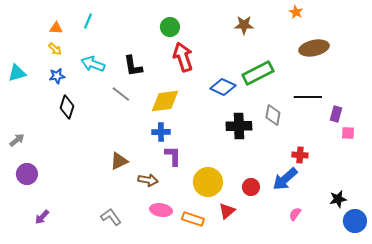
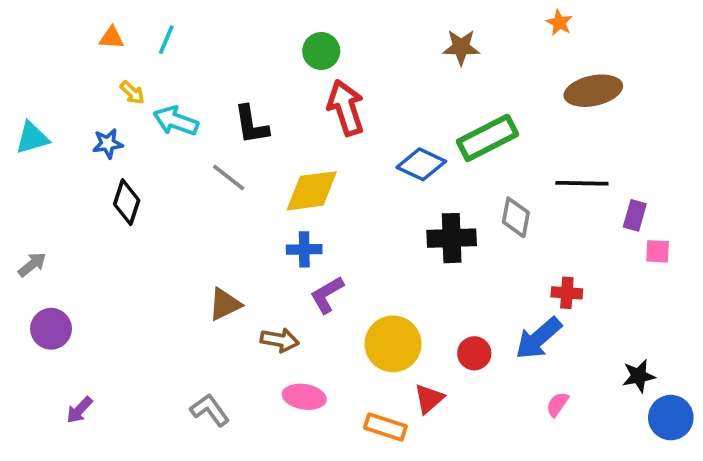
orange triangle: (56, 28) -> (111, 38), moved
yellow arrow: (55, 49) -> (132, 93), moved
purple L-shape: (173, 156) -> (327, 295), turned -120
orange rectangle: (193, 219) -> (385, 427), moved

